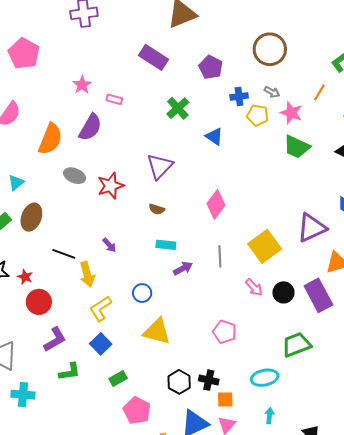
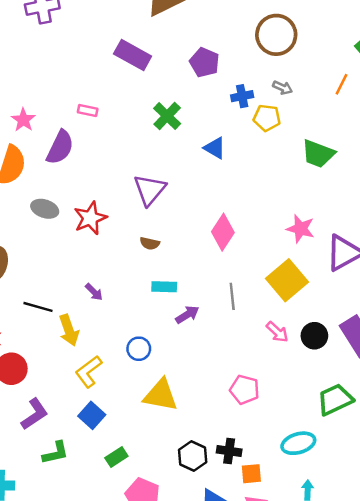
pink star: (82, 85) -> (23, 120), moved
pink star: (291, 113) -> (300, 229), moved

